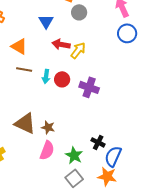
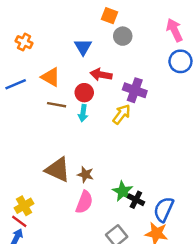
yellow arrow: (78, 50) -> (122, 114), moved
red circle: (62, 79) -> (84, 93), moved
purple cross: (89, 87) -> (135, 90), moved
black cross: (98, 142) -> (136, 200), moved
green star: (74, 155) -> (123, 191), moved

